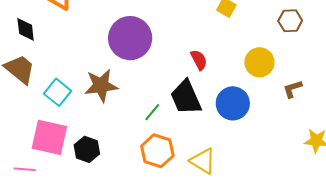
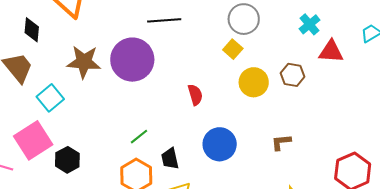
yellow circle: (259, 62) -> (254, 82), moved
brown star: (101, 86) -> (84, 62), moved
black trapezoid: (186, 97) -> (170, 159), moved, size x0.6
pink square: (49, 137) -> (33, 140), turned 33

